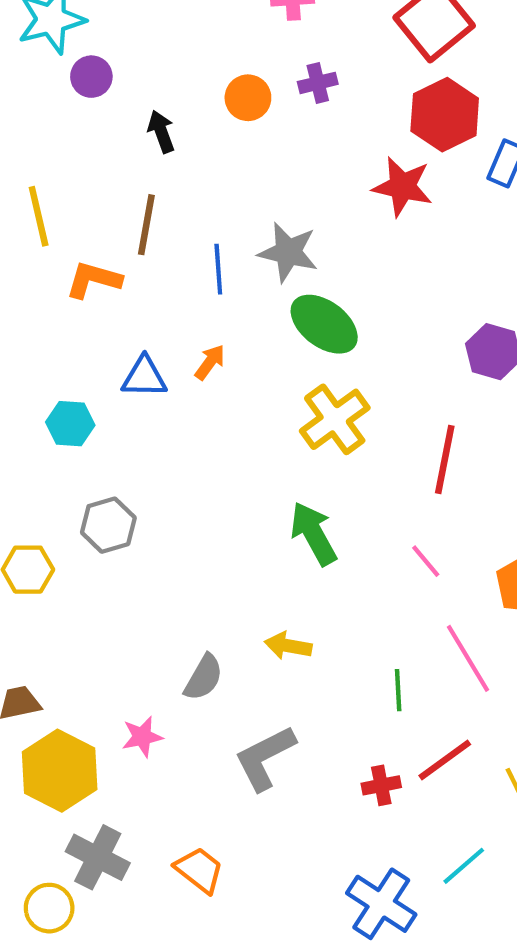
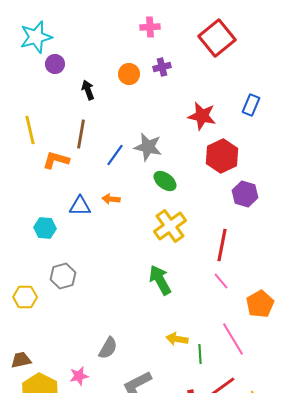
red hexagon: (445, 115) -> (222, 156), moved
blue line: (218, 269) -> (115, 155), turned 40
green ellipse: (324, 324) -> (165, 181), size x0.7
orange arrow: (210, 362) -> (111, 199), turned -120
pink line: (426, 561) -> (221, 281), moved
yellow arrow: (288, 646) -> (177, 339), moved

